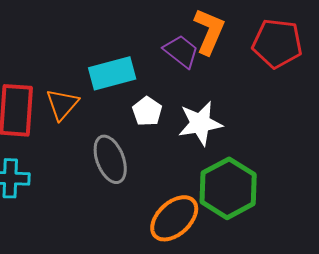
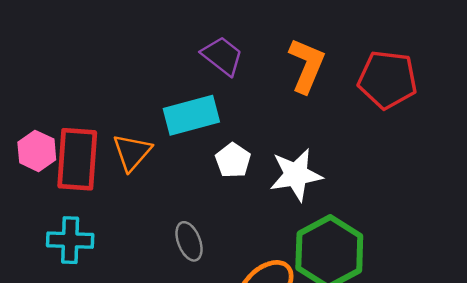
purple trapezoid: (181, 51) -> (222, 56), moved
gray ellipse: (110, 159) -> (189, 241), moved, size x0.7

